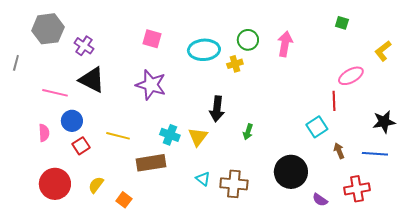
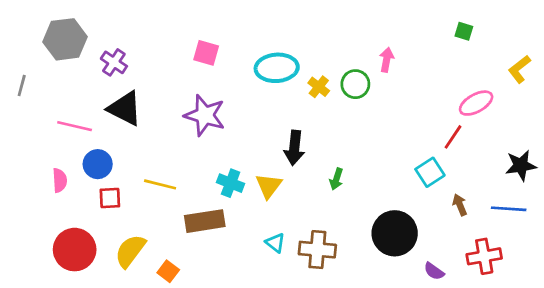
green circle: (248, 40) -> (355, 84), moved
pink arrow: (285, 44) -> (387, 60), size x0.7
yellow cross: (235, 64) -> (319, 87), turned -35
red line: (334, 101) -> (453, 137), turned 36
red square: (81, 146) -> (110, 198), turned 30
yellow semicircle: (96, 185) -> (130, 251), size x1.5

